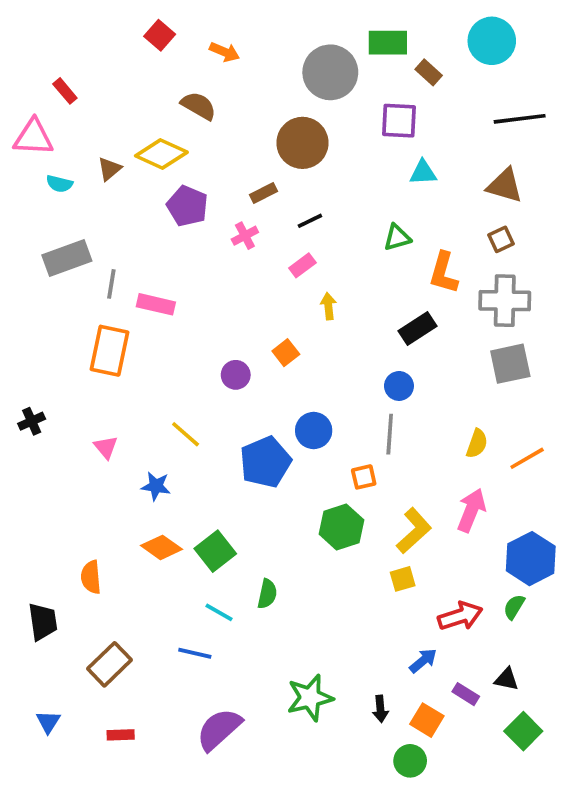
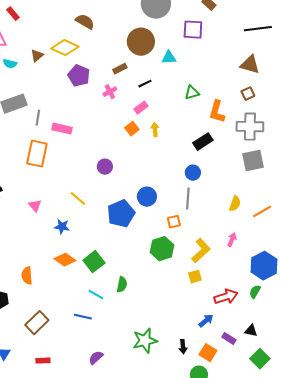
cyan triangle: (423, 173) -> (169, 58), moved
orange square: (286, 353) -> (132, 129), moved
pink arrow: (471, 510) -> (232, 240), size x0.6
purple semicircle: (219, 729) -> (96, 358), size x0.6

